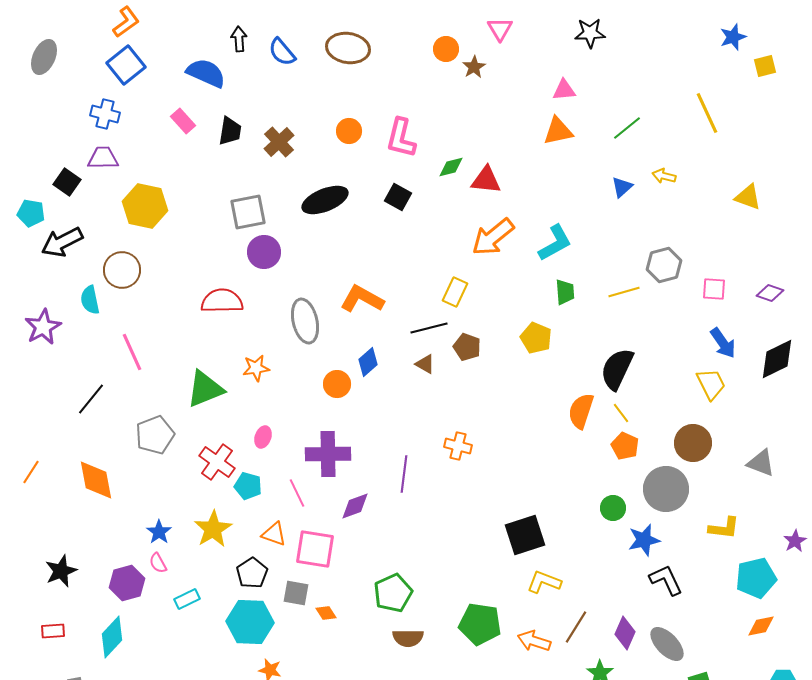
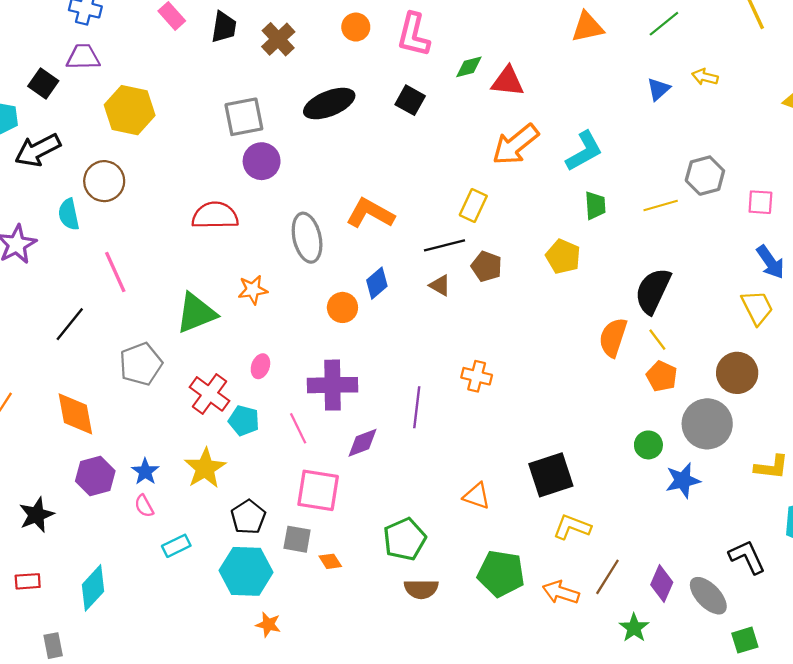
orange triangle: (274, 534) -> (477, 496), moved
black L-shape: (666, 580) -> (747, 557), moved
purple hexagon: (127, 583) -> (95, 476), moved

